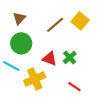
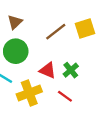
yellow square: (80, 21) -> (85, 29), turned 30
red line: (74, 87) -> (65, 96), moved

